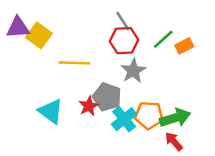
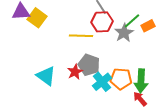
yellow line: (74, 63) -> (81, 36), moved
gray star: (133, 71) -> (124, 33), moved
green arrow: (175, 118) -> (141, 81), turned 110

